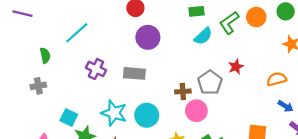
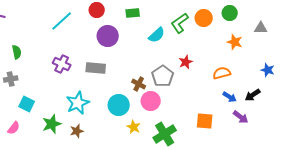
green rectangle: (196, 11) -> (133, 13), moved
cyan line: (77, 33) -> (62, 21), moved
brown cross: (183, 92) -> (139, 84), turned 32
cyan star: (114, 113) -> (78, 103), turned 30
cyan circle: (147, 115) -> (119, 105), moved
cyan square: (69, 117) -> (27, 104), moved

